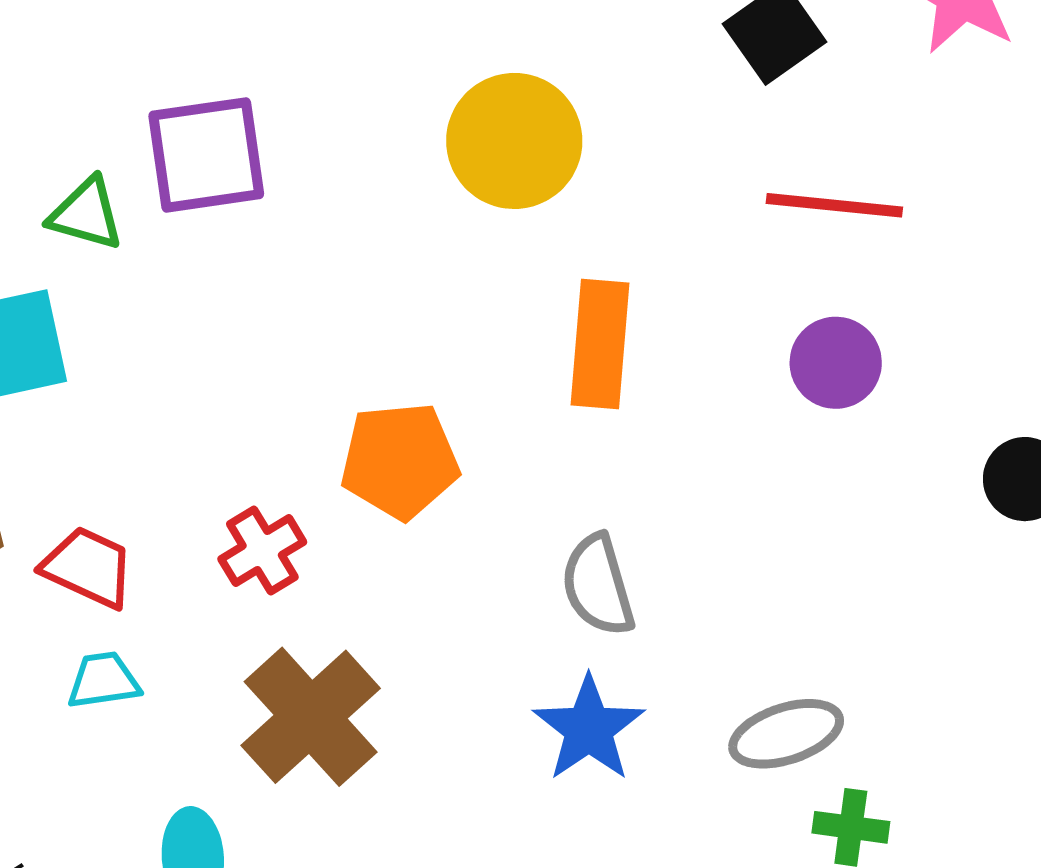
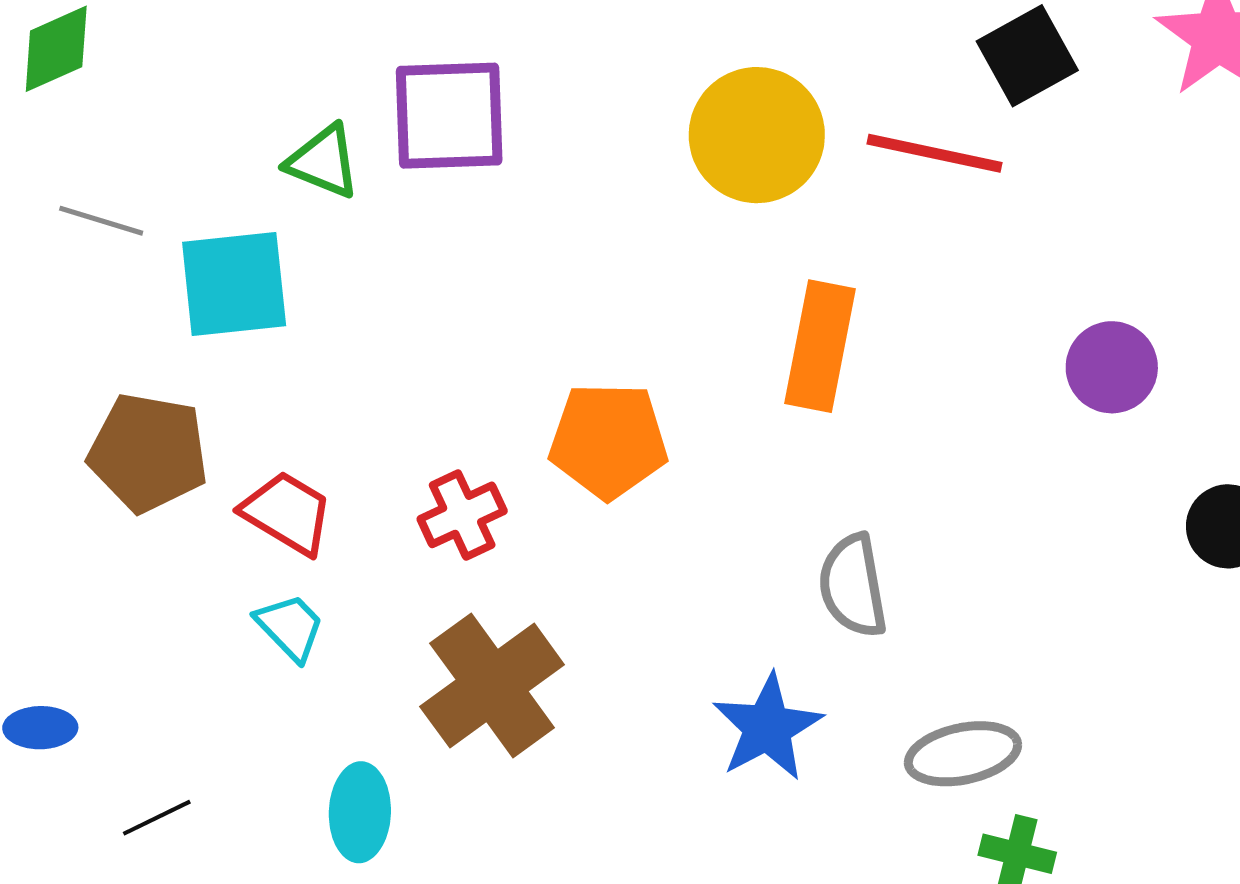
red line: (834, 205) -> (934, 153), moved
purple circle: (836, 363) -> (1112, 367), moved
gray semicircle: (598, 585) -> (853, 586), moved
cyan trapezoid: (103, 680) -> (290, 627), turned 48

